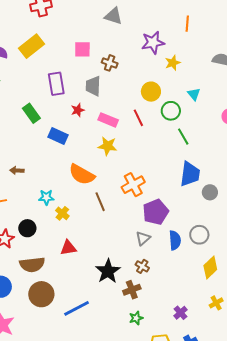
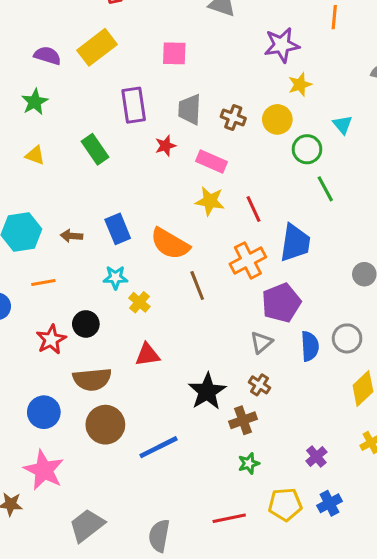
brown cross: (110, 63) -> (233, 117), moved
yellow star: (173, 63) -> (300, 85), moved
red line: (138, 118) -> (254, 209), moved
blue rectangle: (58, 136) -> (118, 229), moved, turned 42
blue trapezoid: (190, 174) -> (295, 243), moved

